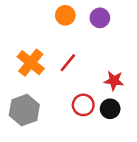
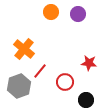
red line: (68, 63) -> (40, 71), moved
black circle: (110, 109) -> (86, 100), moved

